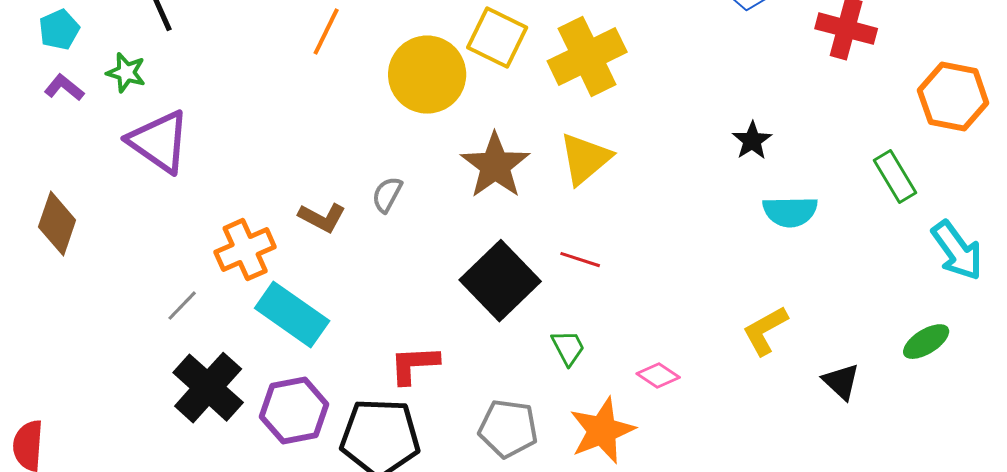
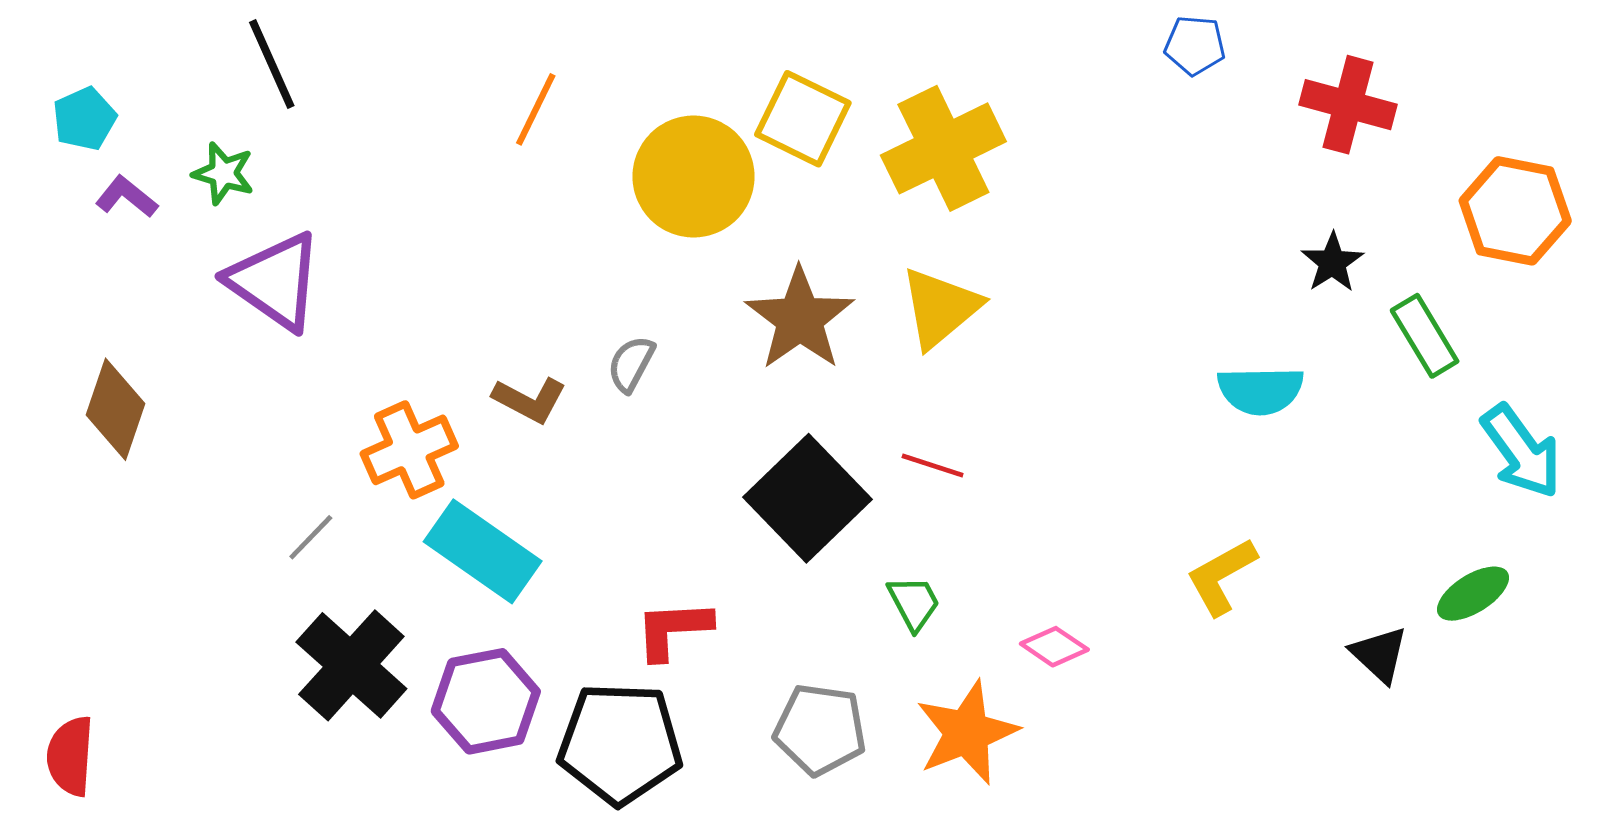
cyan pentagon: (59, 30) -> (84, 119), moved
black star: (752, 141) -> (1332, 262), moved
black triangle: (841, 382) -> (1379, 654), moved

